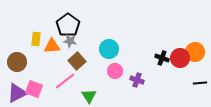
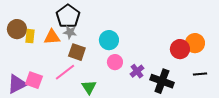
yellow rectangle: (36, 39) -> (30, 36), moved
black cross: (162, 58) -> (162, 81), moved, size x1.6
brown square: (77, 61) -> (77, 52), turned -30
brown circle: (17, 62) -> (17, 29), moved
purple cross: (137, 80) -> (137, 71), turned 32

